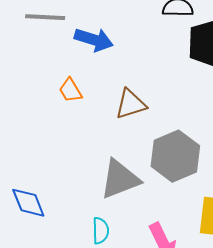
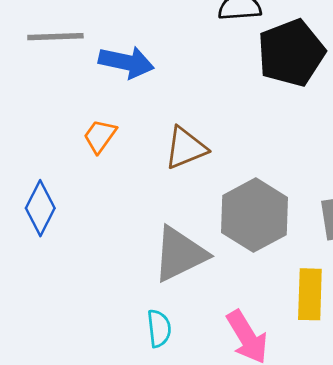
orange trapezoid: (70, 90) -> (100, 136), turned 72
blue diamond: (28, 203) -> (40, 208), moved, turned 54

